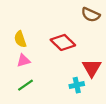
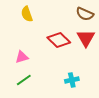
yellow semicircle: (20, 39) -> (27, 14), moved
red triangle: (92, 68) -> (86, 38), moved

